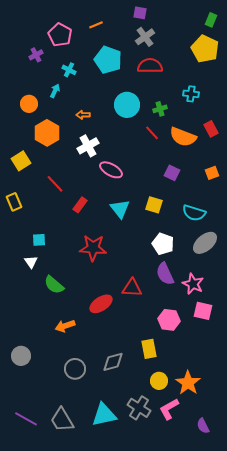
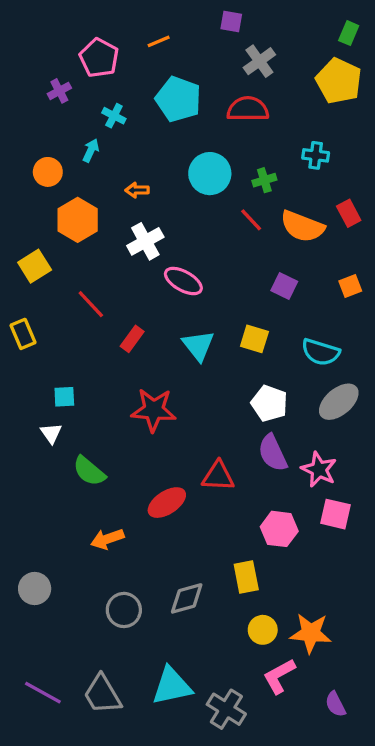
gray cross: (145, 37) -> (259, 61), moved
orange star: (188, 383) -> (311, 633), turned -30
gray cross: (139, 408) -> (226, 709), moved

